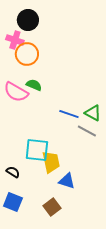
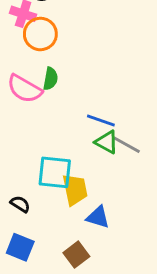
green semicircle: (34, 85) -> (50, 79), turned 77
green triangle: (93, 113) -> (107, 142), moved

